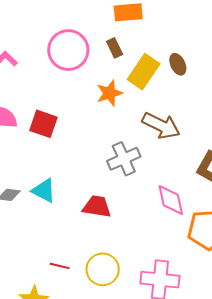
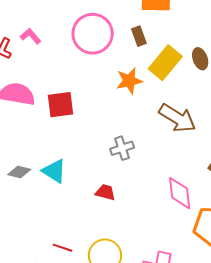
red square: (43, 124) -> (60, 105), turned -32
gray cross: (124, 159) -> (122, 148), moved, size x0.7
red trapezoid: (97, 207) -> (105, 192), size x0.7

